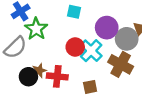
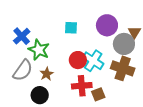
purple circle: (107, 28) -> (107, 25), moved
brown star: (39, 71) -> (47, 74), moved
red cross: (57, 76) -> (82, 86), moved

